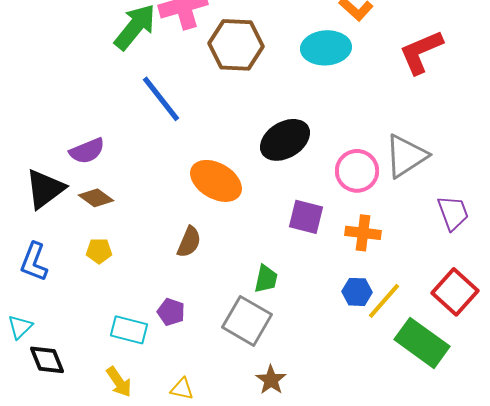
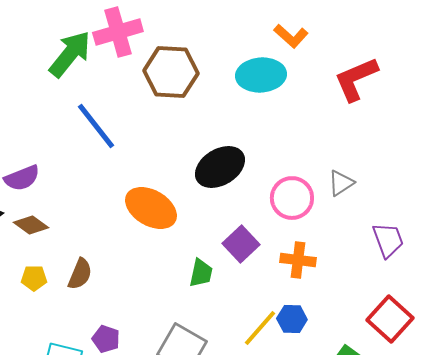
gray triangle: (406, 156) -> (341, 183), size x0.6
purple square: (306, 217) -> (241, 244), turned 33
brown semicircle: (189, 242) -> (80, 274), moved
green trapezoid: (266, 279) -> (201, 273), moved
yellow line: (384, 301) -> (260, 328), moved

